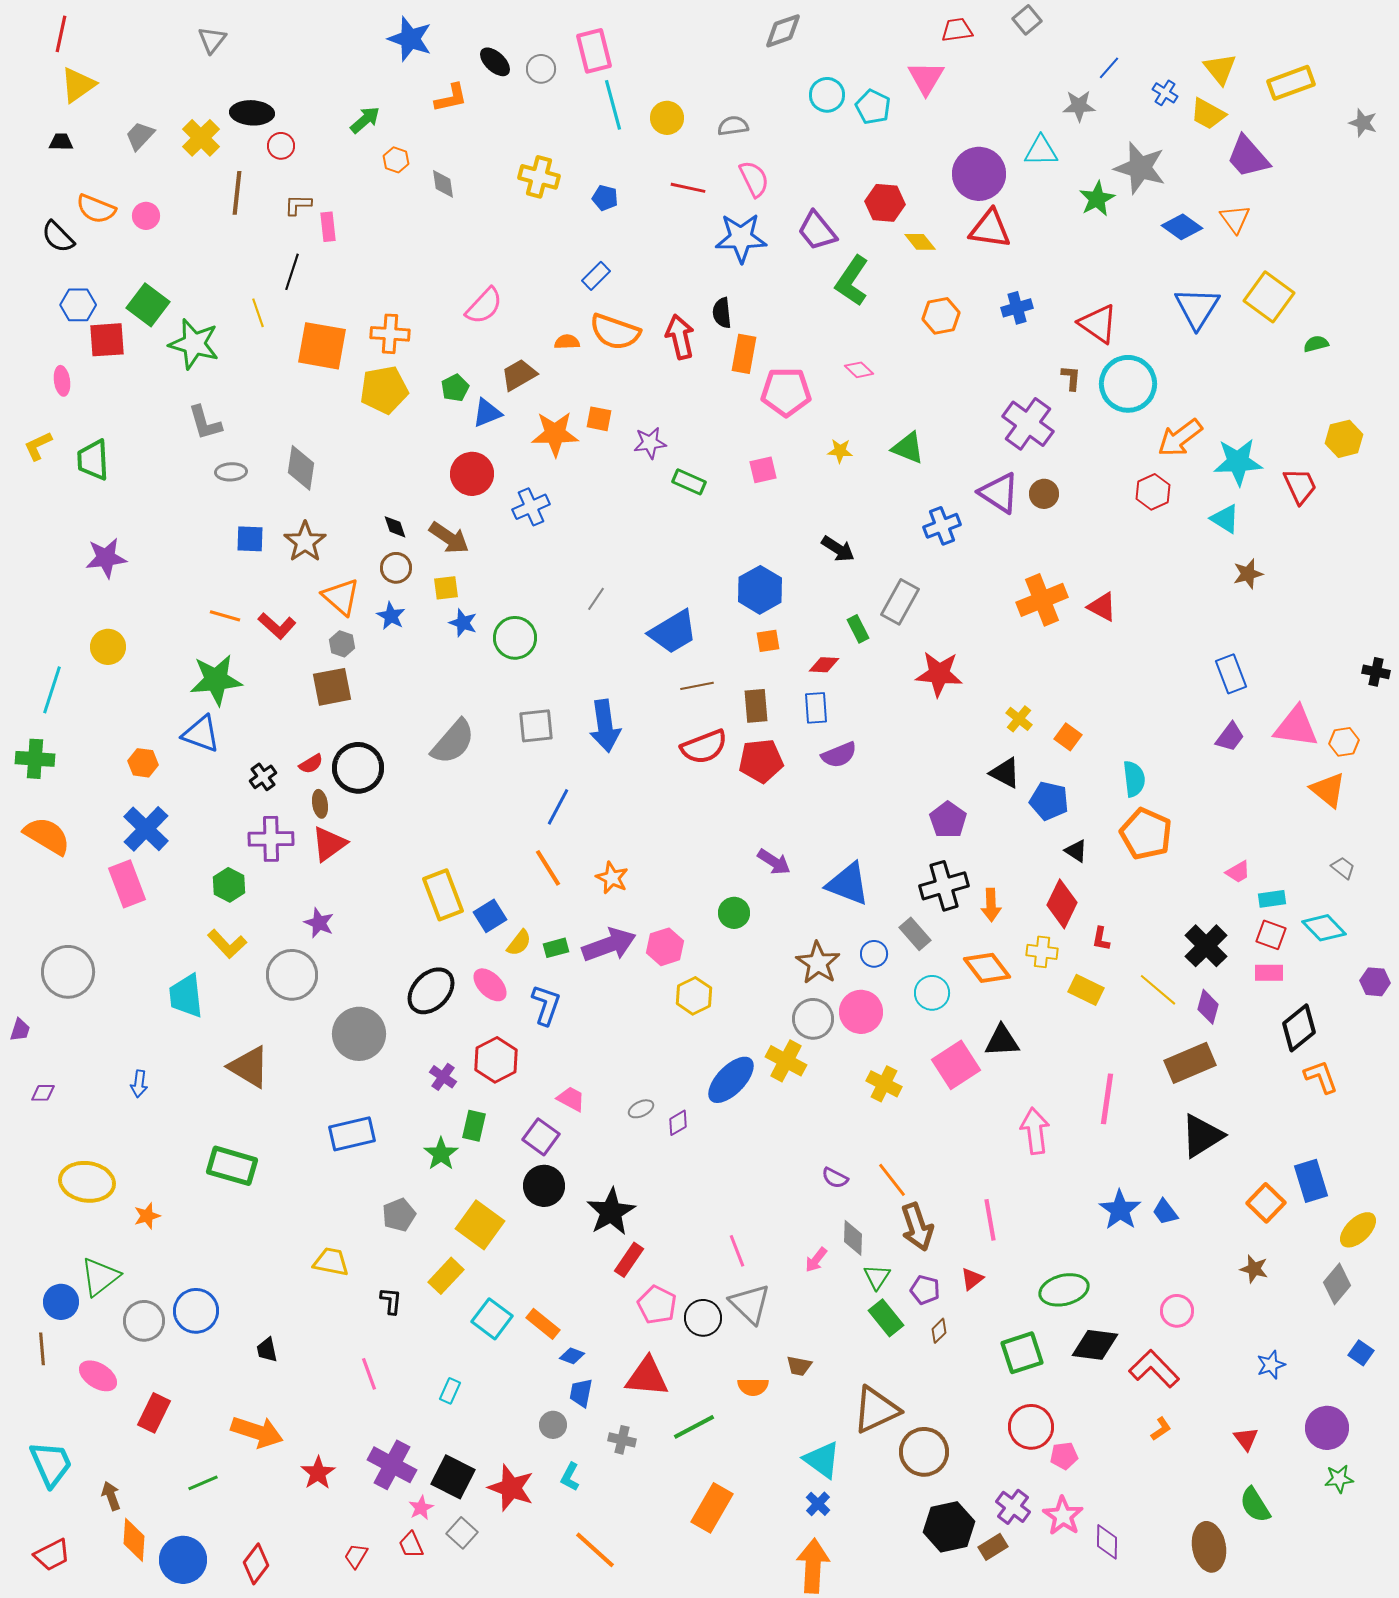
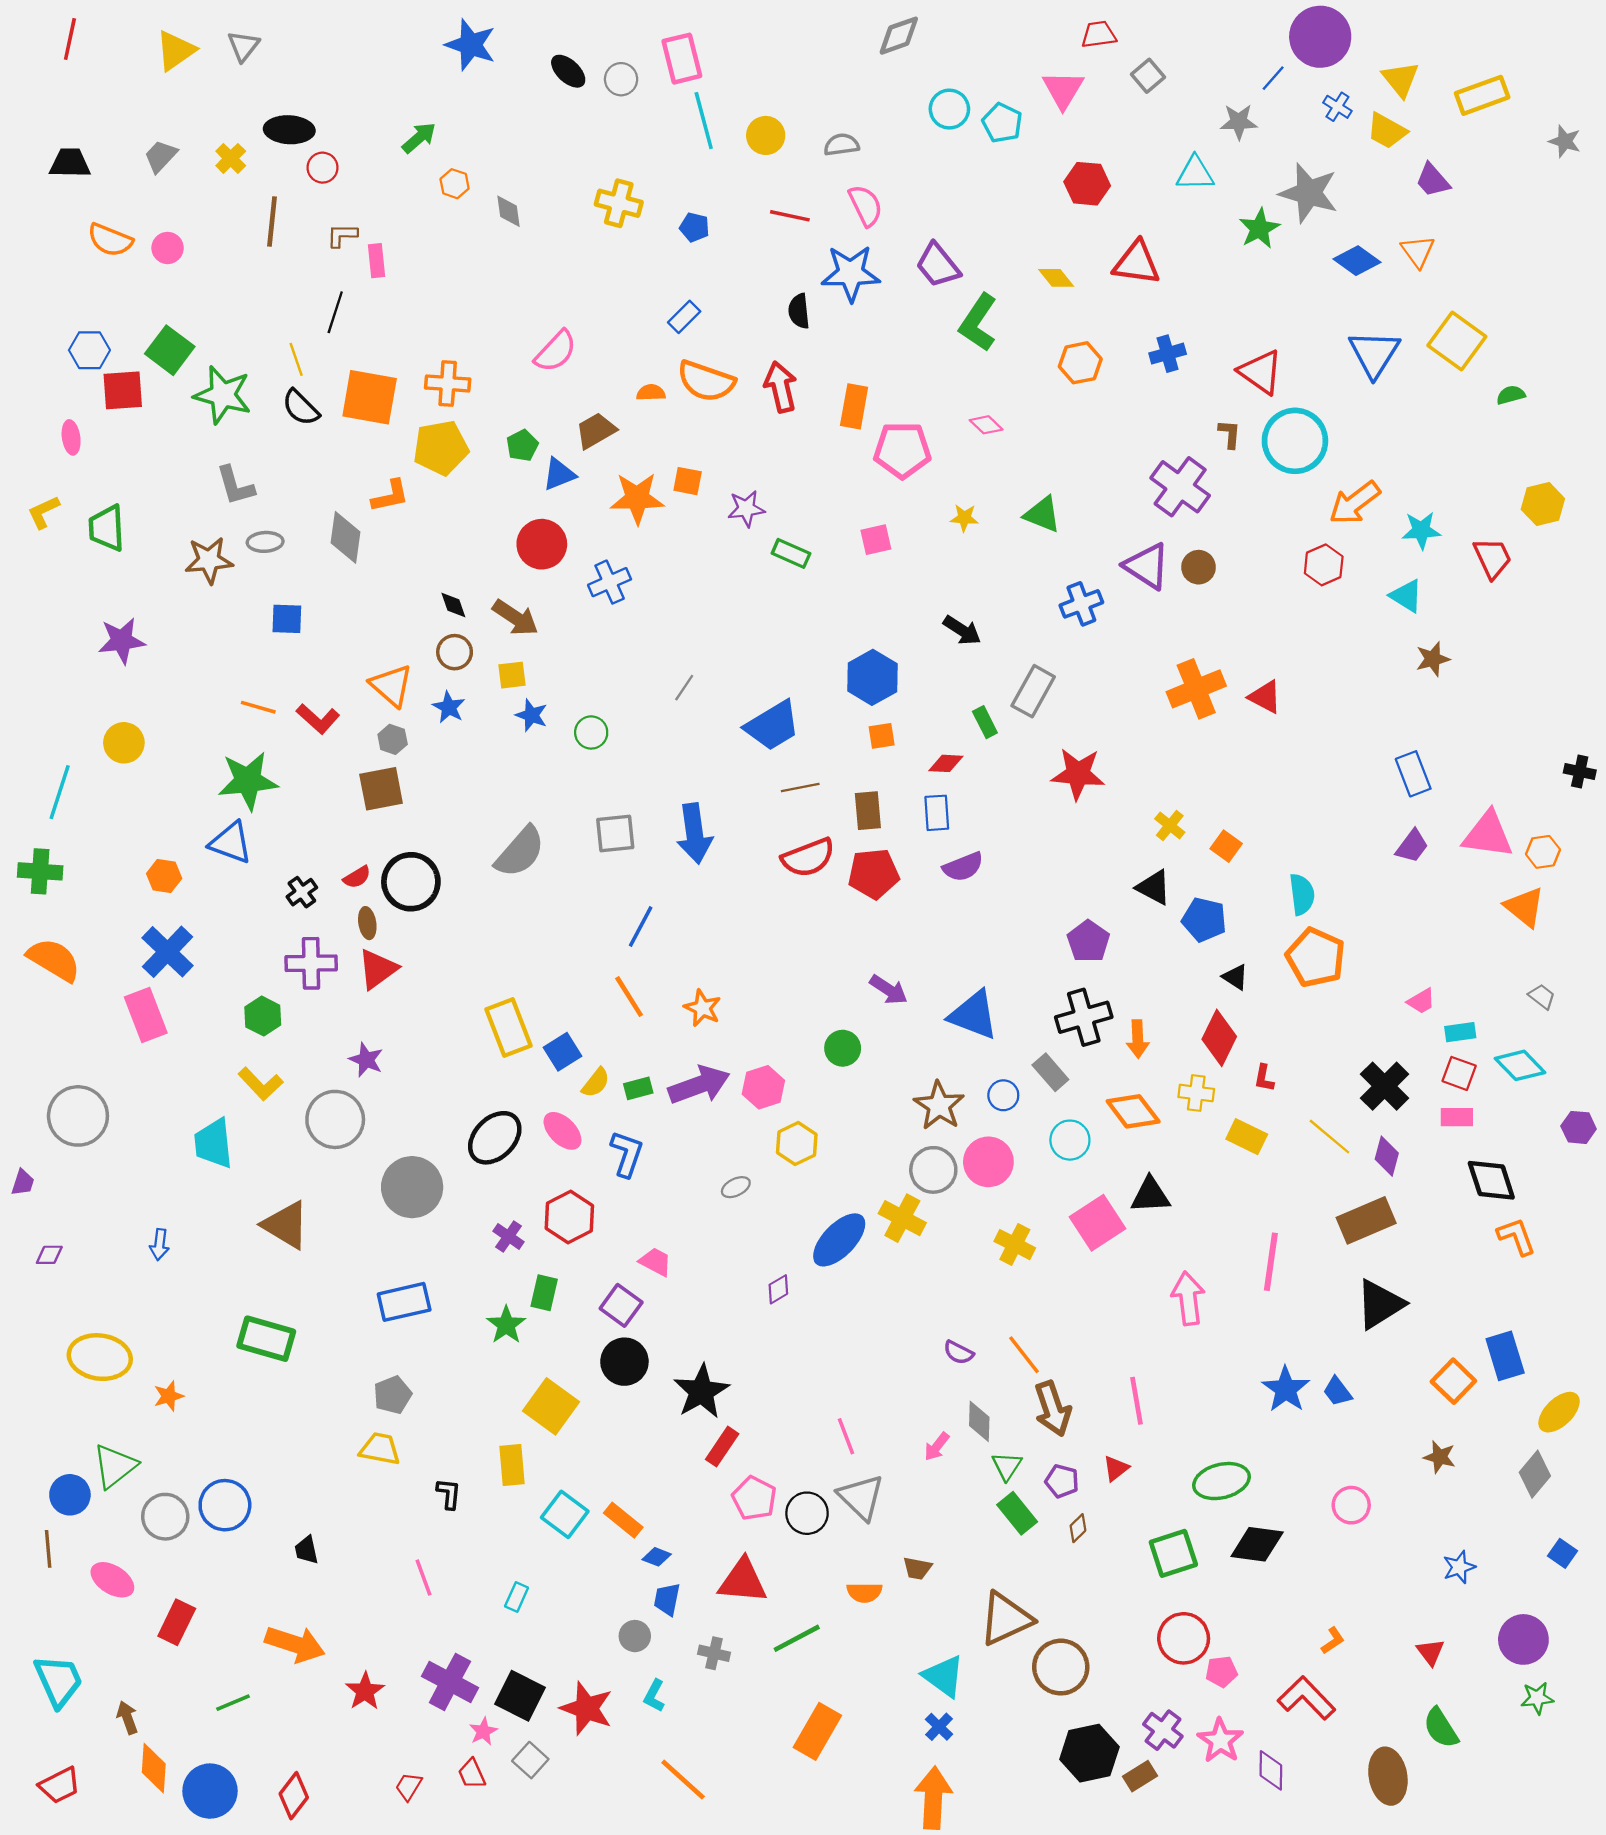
gray square: (1027, 20) -> (1148, 76), moved
yellow triangle: (78, 85) -> (176, 51), moved
orange L-shape: (451, 98) -> (390, 496), moved
yellow cross: (201, 138) -> (231, 158), size x0.7
black trapezoid: (61, 142) -> (70, 163), size x1.5
purple trapezoid: (1248, 157) -> (1433, 180), size x0.7
purple circle: (979, 174) -> (1320, 37), moved
red hexagon: (885, 203) -> (1087, 184), moved
black semicircle: (58, 237) -> (301, 408), moved
black semicircle: (722, 313) -> (799, 311), moved
cyan star: (1238, 462) -> (1421, 530), size x0.7
brown star: (305, 542) -> (209, 560), moved, turned 30
green circle: (515, 638) -> (591, 732), size x0.7
black diamond: (1299, 1028) -> (1491, 1180), turned -69
gray ellipse: (641, 1109) -> (736, 1187), moved
gray pentagon: (399, 1215) -> (393, 1395), moved
yellow rectangle: (446, 1276) -> (512, 1465), turned -48
red L-shape: (1154, 1369) -> (1306, 1698), moved

